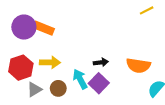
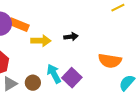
yellow arrow: (50, 62) -> (41, 41), moved
black arrow: (101, 62) -> (71, 37), moved

